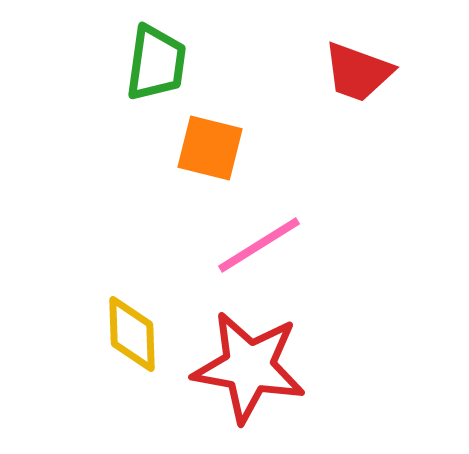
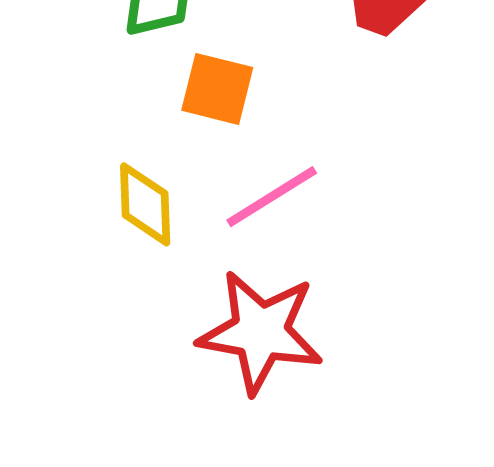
yellow diamond: (132, 334) -> (145, 204), moved

